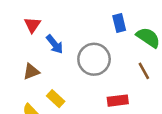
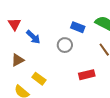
blue rectangle: (119, 23) -> (78, 27), moved, turned -48
gray circle: (94, 59) -> (65, 45), size x0.6

